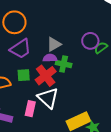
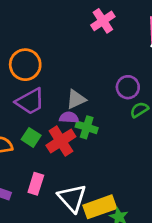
purple circle: (90, 41) -> (128, 87), moved
green square: (24, 75) -> (31, 137), turned 32
white triangle: (48, 98) -> (72, 198), moved

